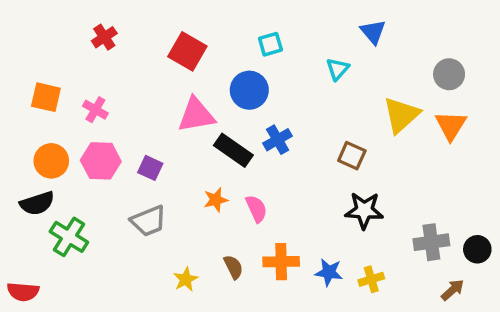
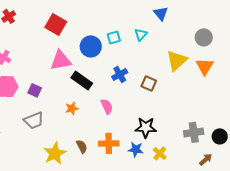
cyan square: (270, 44) -> (114, 37), moved
blue cross: (278, 140) -> (120, 74), moved
pink semicircle: (256, 209) -> (107, 106), moved
black star: (364, 210) -> (146, 127), moved
yellow star: (186, 279) -> (55, 153), size x1.6
yellow cross: (371, 279) -> (160, 153), turned -32

